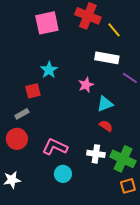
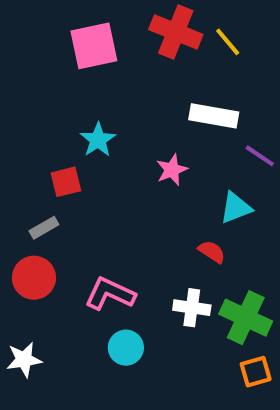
yellow line: (114, 30) -> (228, 42), moved
cyan triangle: (105, 104) -> (236, 208), moved

